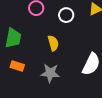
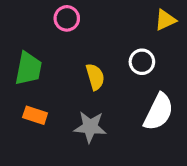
white circle: (66, 15) -> (142, 62), moved

